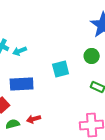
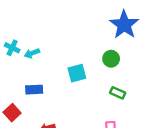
blue rectangle: (22, 84) -> (34, 90), size x0.7

